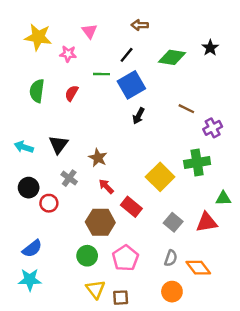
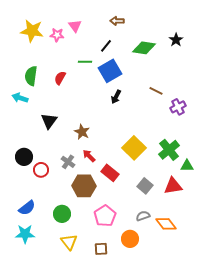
pink star: (68, 54) -> (57, 35), moved
cyan arrow: (24, 147) -> (20, 98), moved
green cross: (197, 163) -> (169, 150), moved, turned -30
gray cross: (69, 178) -> (68, 162), moved
green circle: (87, 256) -> (62, 214), moved
gray semicircle: (171, 258) -> (143, 216), turned -128
yellow triangle: (96, 289) -> (69, 242), moved
orange circle: (172, 292) -> (130, 239), moved

